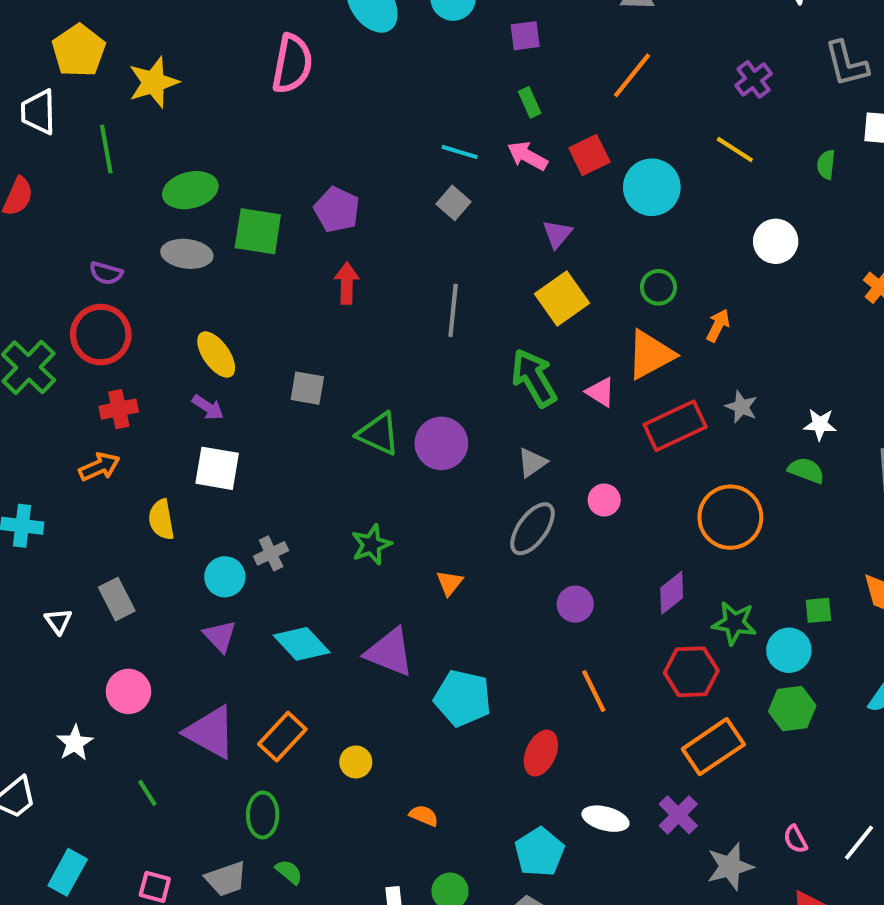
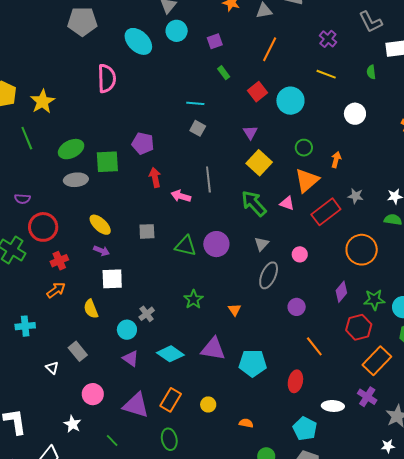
pink arrow: (527, 156) -> (181, 196), moved
purple semicircle: (106, 273) -> (22, 199), moved

